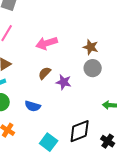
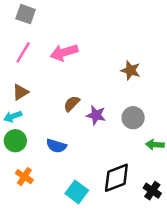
pink arrow: (47, 43) -> (64, 52), moved
gray circle: (93, 68) -> (133, 118), moved

